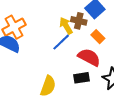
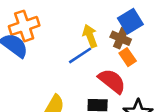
brown cross: (79, 21) -> (121, 38), moved

